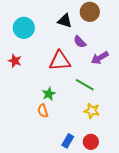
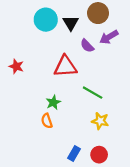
black triangle: (65, 21) -> (71, 23), turned 42
cyan circle: (24, 28) -> (46, 20), moved
purple arrow: (100, 58) -> (109, 37), moved

